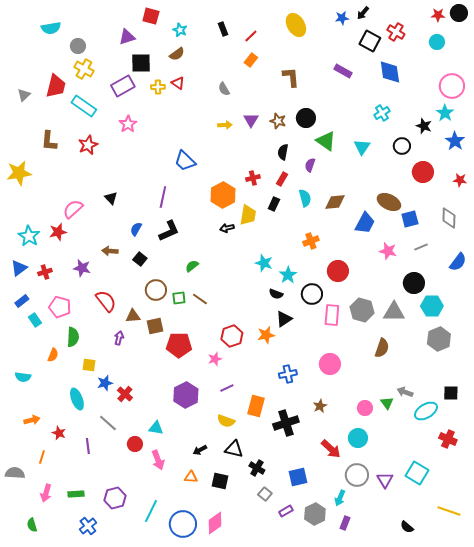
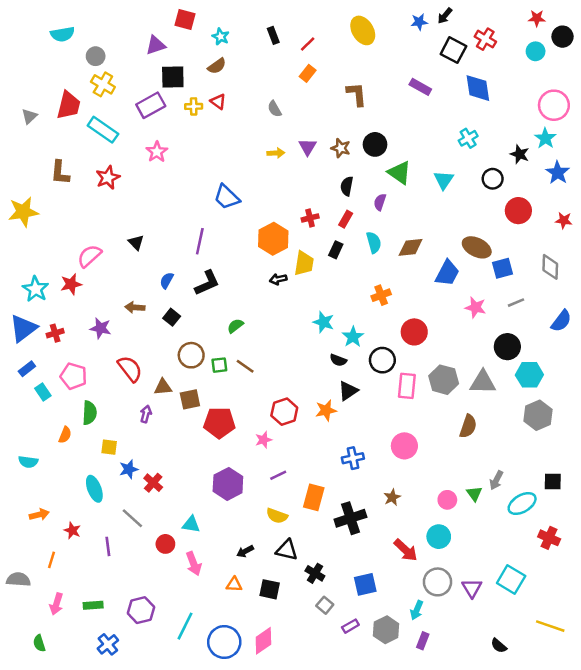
black circle: (459, 13) -> (562, 37), moved
blue triangle: (19, 268) -> (23, 328), size x1.4
gray arrow: (405, 392) -> (496, 480), turned -84

